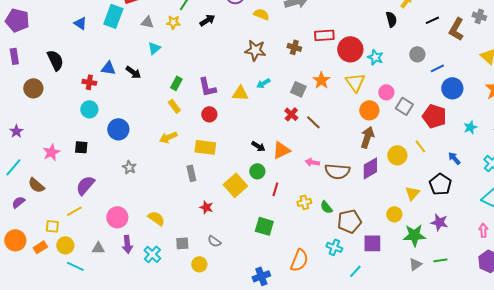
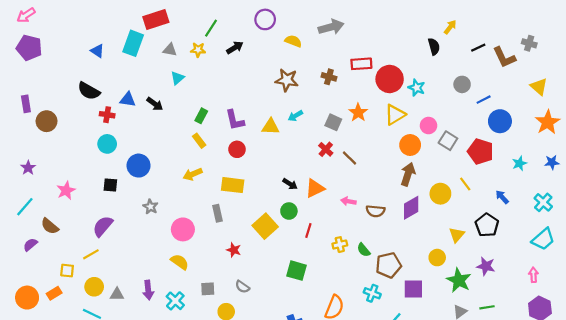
brown L-shape: (456, 29) -> (504, 57), turned -55
purple rectangle: (14, 56) -> (26, 104), moved
black semicircle: (55, 60) -> (89, 91), moved, turned 145
yellow triangle: (355, 82) -> (395, 115), turned 35
black square: (81, 147) -> (110, 185), moved
brown semicircle: (337, 171) -> (375, 211), size x0.7
pink circle: (117, 217) -> (183, 229), moved
green star: (414, 235) -> (459, 280), turned 30
orange circle: (15, 240) -> (27, 298), moved
yellow circle: (65, 245) -> (94, 287), moved

